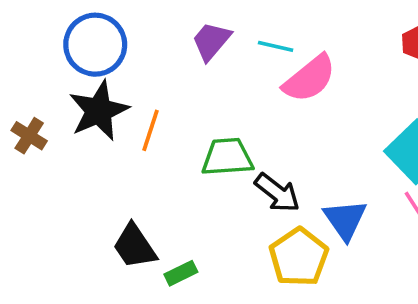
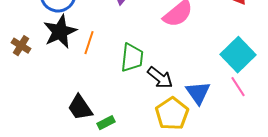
green trapezoid: (227, 157) -> (132, 58), turned 100

